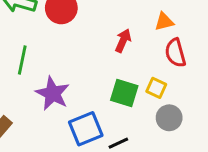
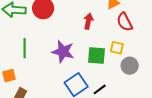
purple star: (53, 93) -> (63, 52), moved

